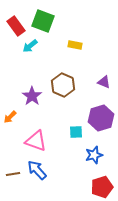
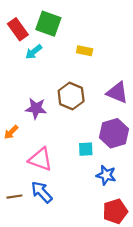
purple triangle: (104, 82) -> (117, 93), size x1.5
purple star: (32, 96) -> (36, 108), turned -30
blue star: (94, 155) -> (106, 175), turned 30

